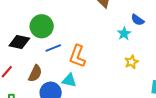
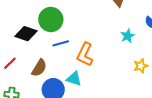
cyan star: (124, 34) -> (128, 36), moved

